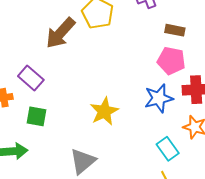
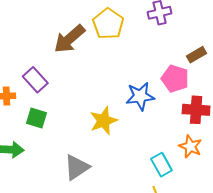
brown rectangle: (175, 30) -> (197, 55), moved, turned -48
blue star: (159, 98) -> (140, 96), moved

